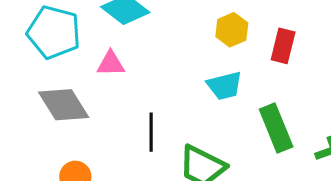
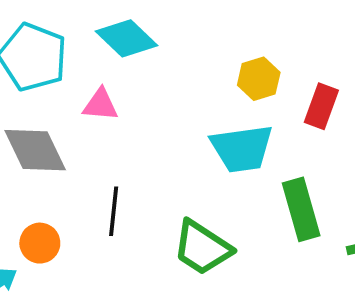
cyan trapezoid: (225, 86) -> (242, 149), size x1.4
black line: (151, 132) -> (114, 211), moved

